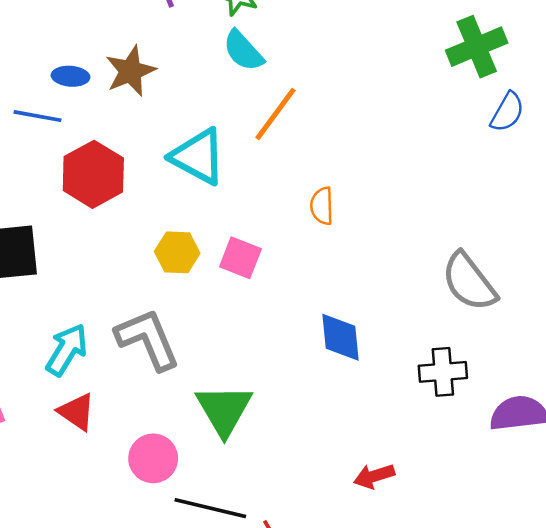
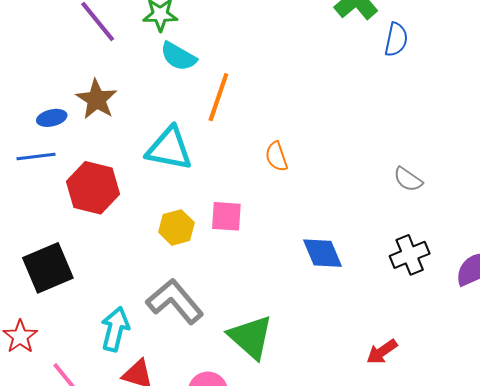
gray semicircle: (469, 282) -> (408, 179), size x0.6

